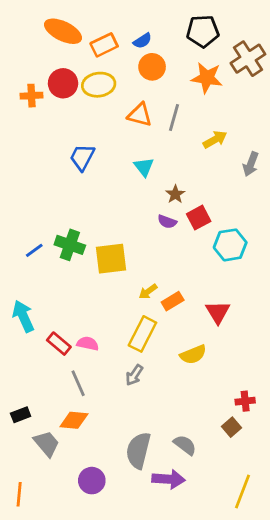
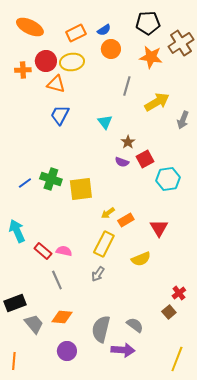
orange ellipse: (63, 31) -> (30, 27), moved
orange triangle: (140, 115) -> (56, 84), moved
yellow arrow: (215, 139) -> (157, 102), size x1.4
red cross: (245, 401) -> (179, 293), turned -32
black rectangle: (21, 415) -> (15, 303), size x1.5
orange diamond: (74, 420) -> (62, 317), moved

